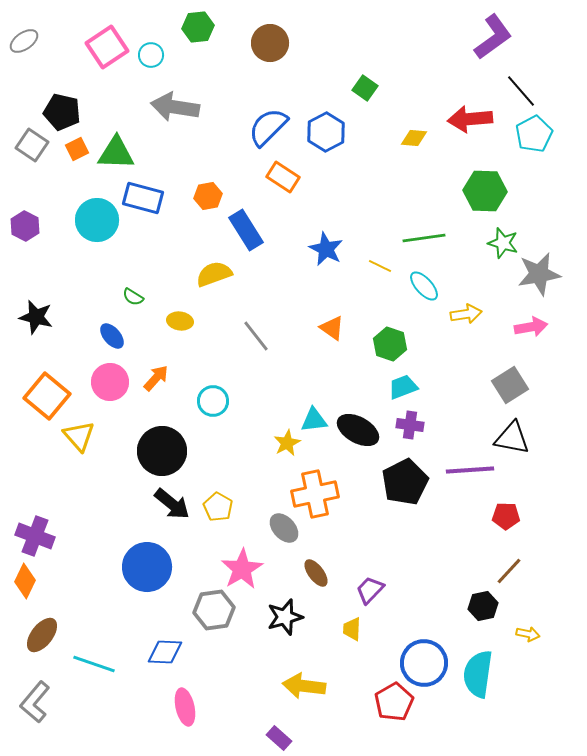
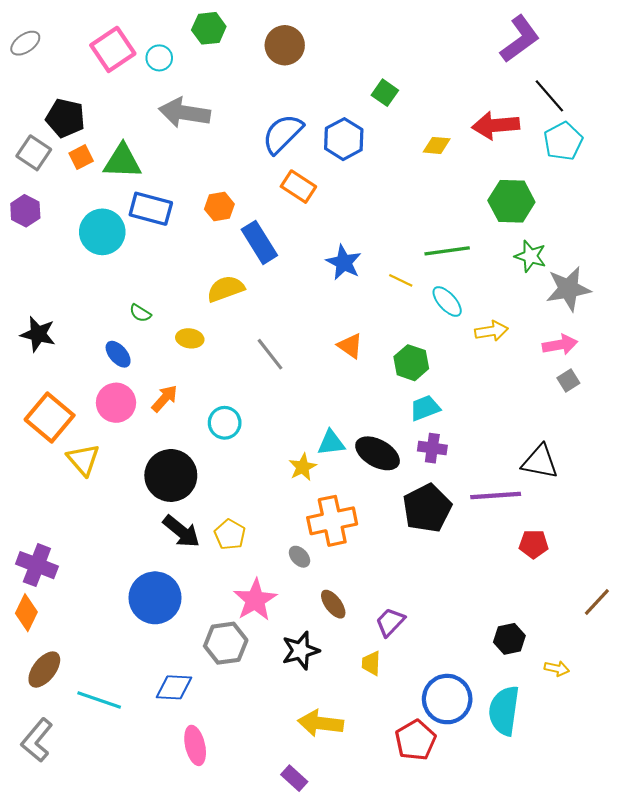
purple hexagon: (25, 226) -> (25, 211), moved
gray square: (510, 385) -> (568, 381), moved, size x0.6
gray ellipse: (284, 528) -> (299, 557), size x0.7
brown line: (509, 571) -> (597, 602), moved

